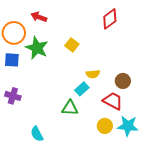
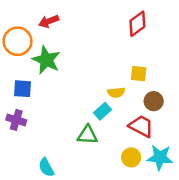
red arrow: (39, 17) -> (49, 21), turned -42
yellow square: (72, 45) -> (139, 74), moved, turned -32
blue square: (12, 60) -> (22, 89), moved

